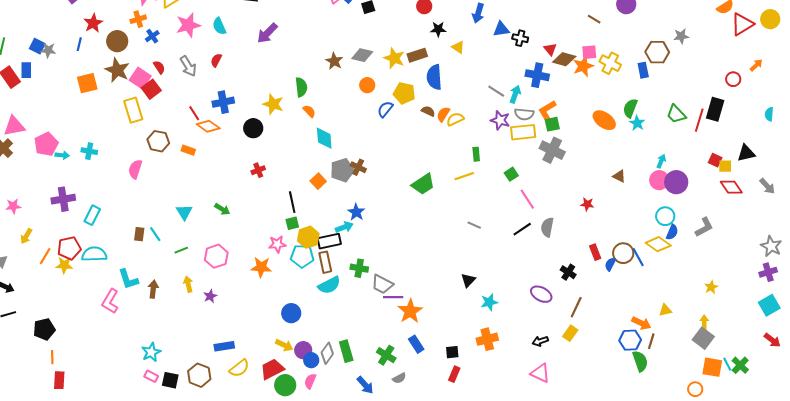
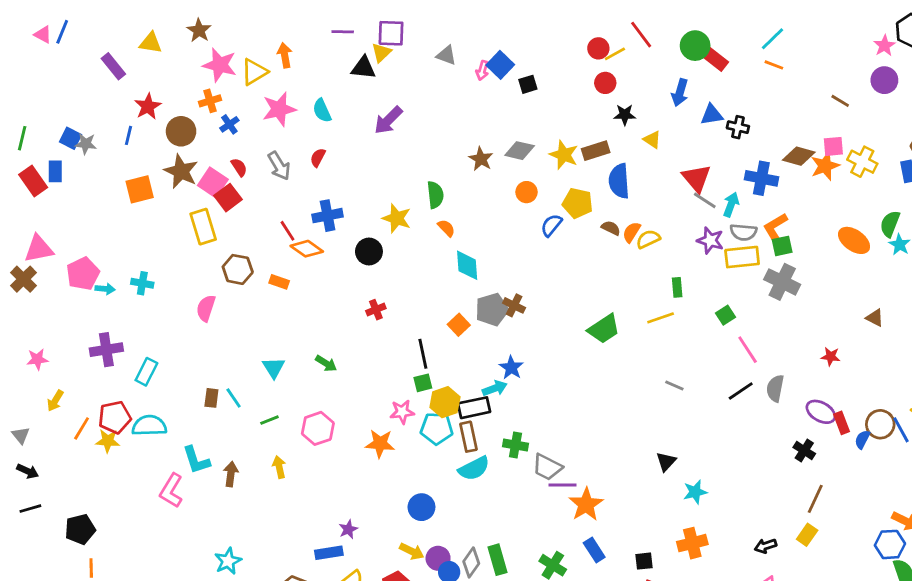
red triangle: (550, 49) -> (696, 178), moved, size x1.6
purple ellipse: (541, 294) -> (821, 412), moved
purple star: (210, 296) -> (348, 529), moved

